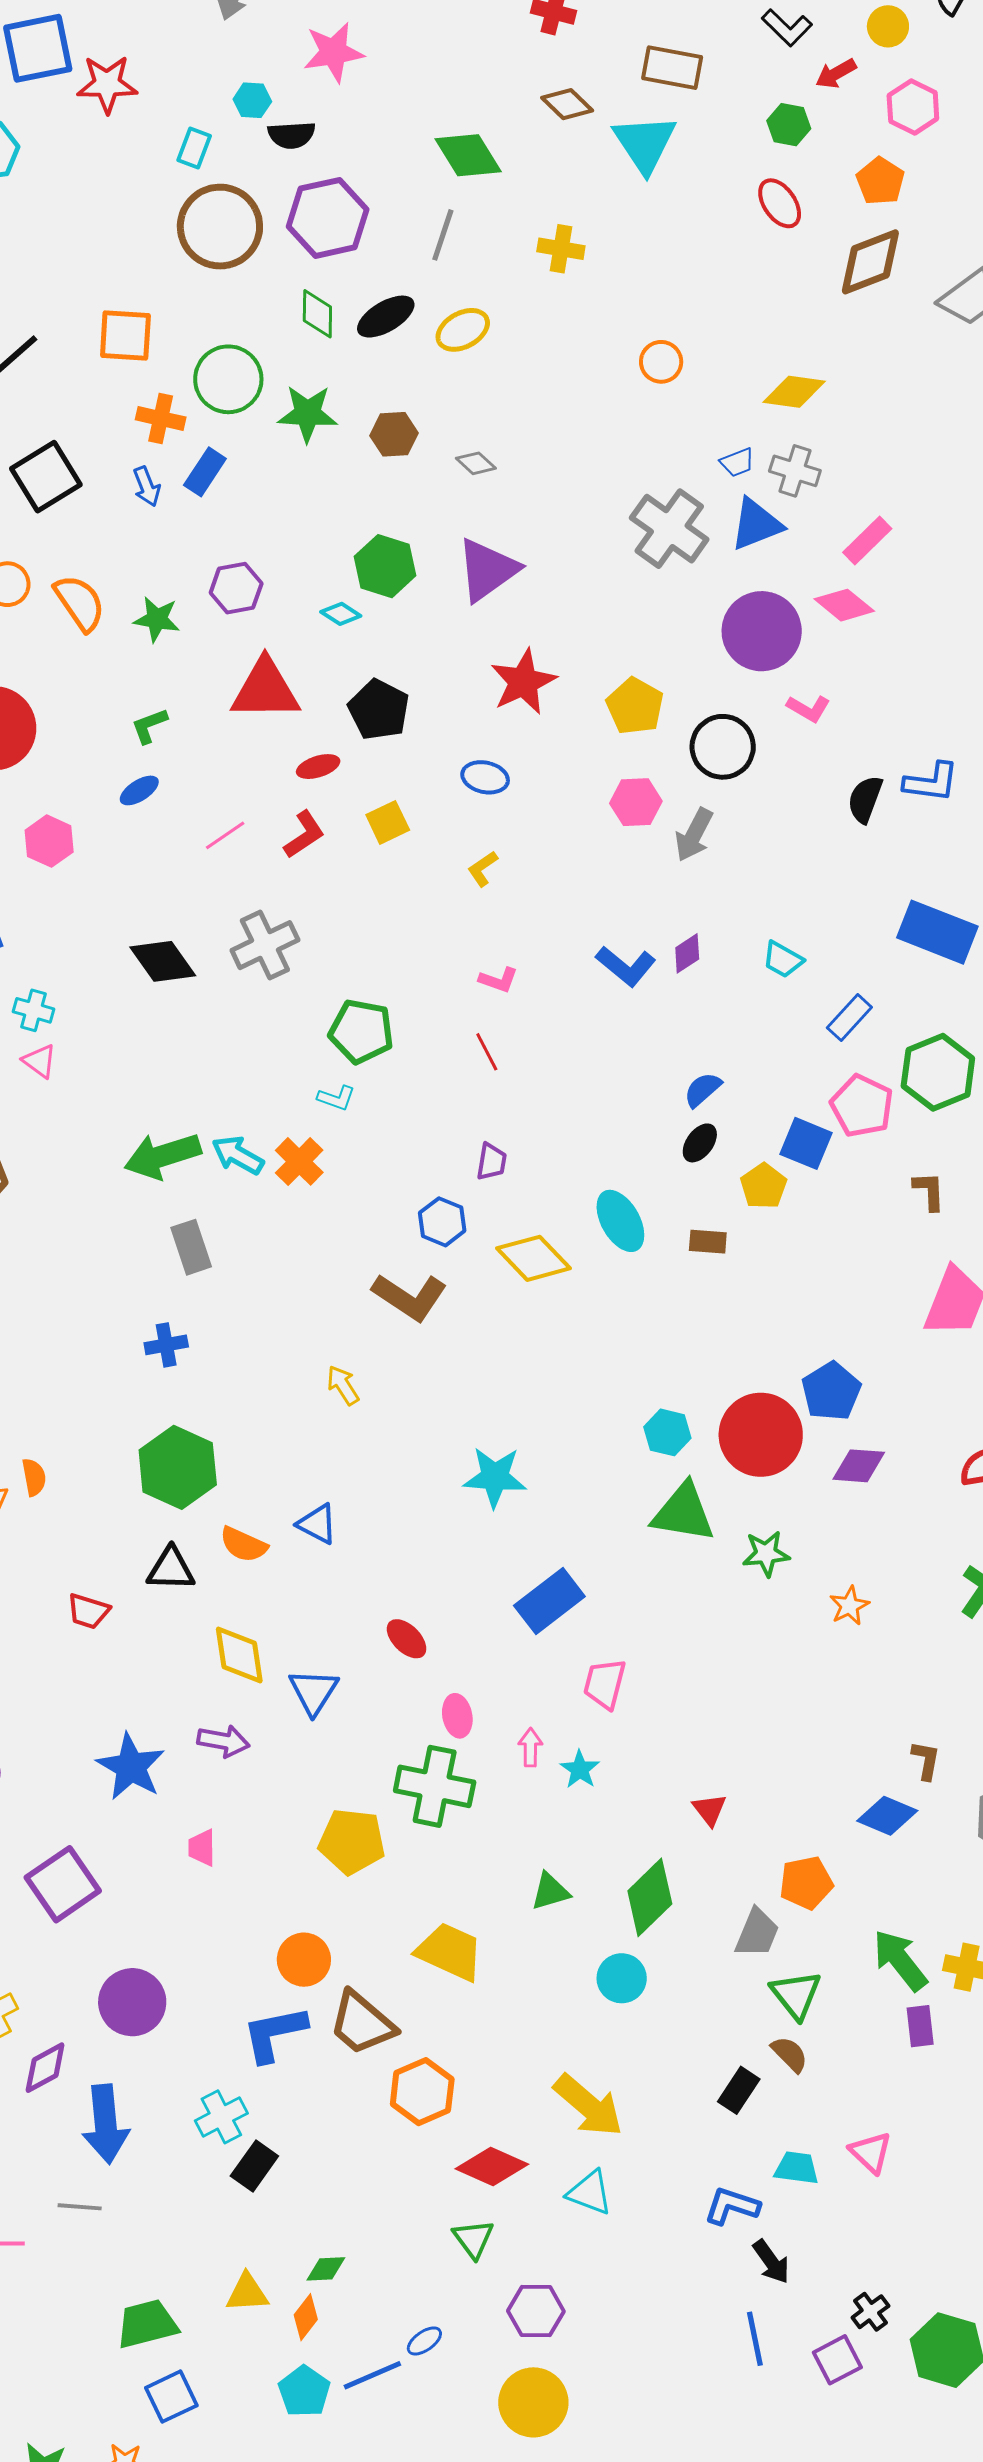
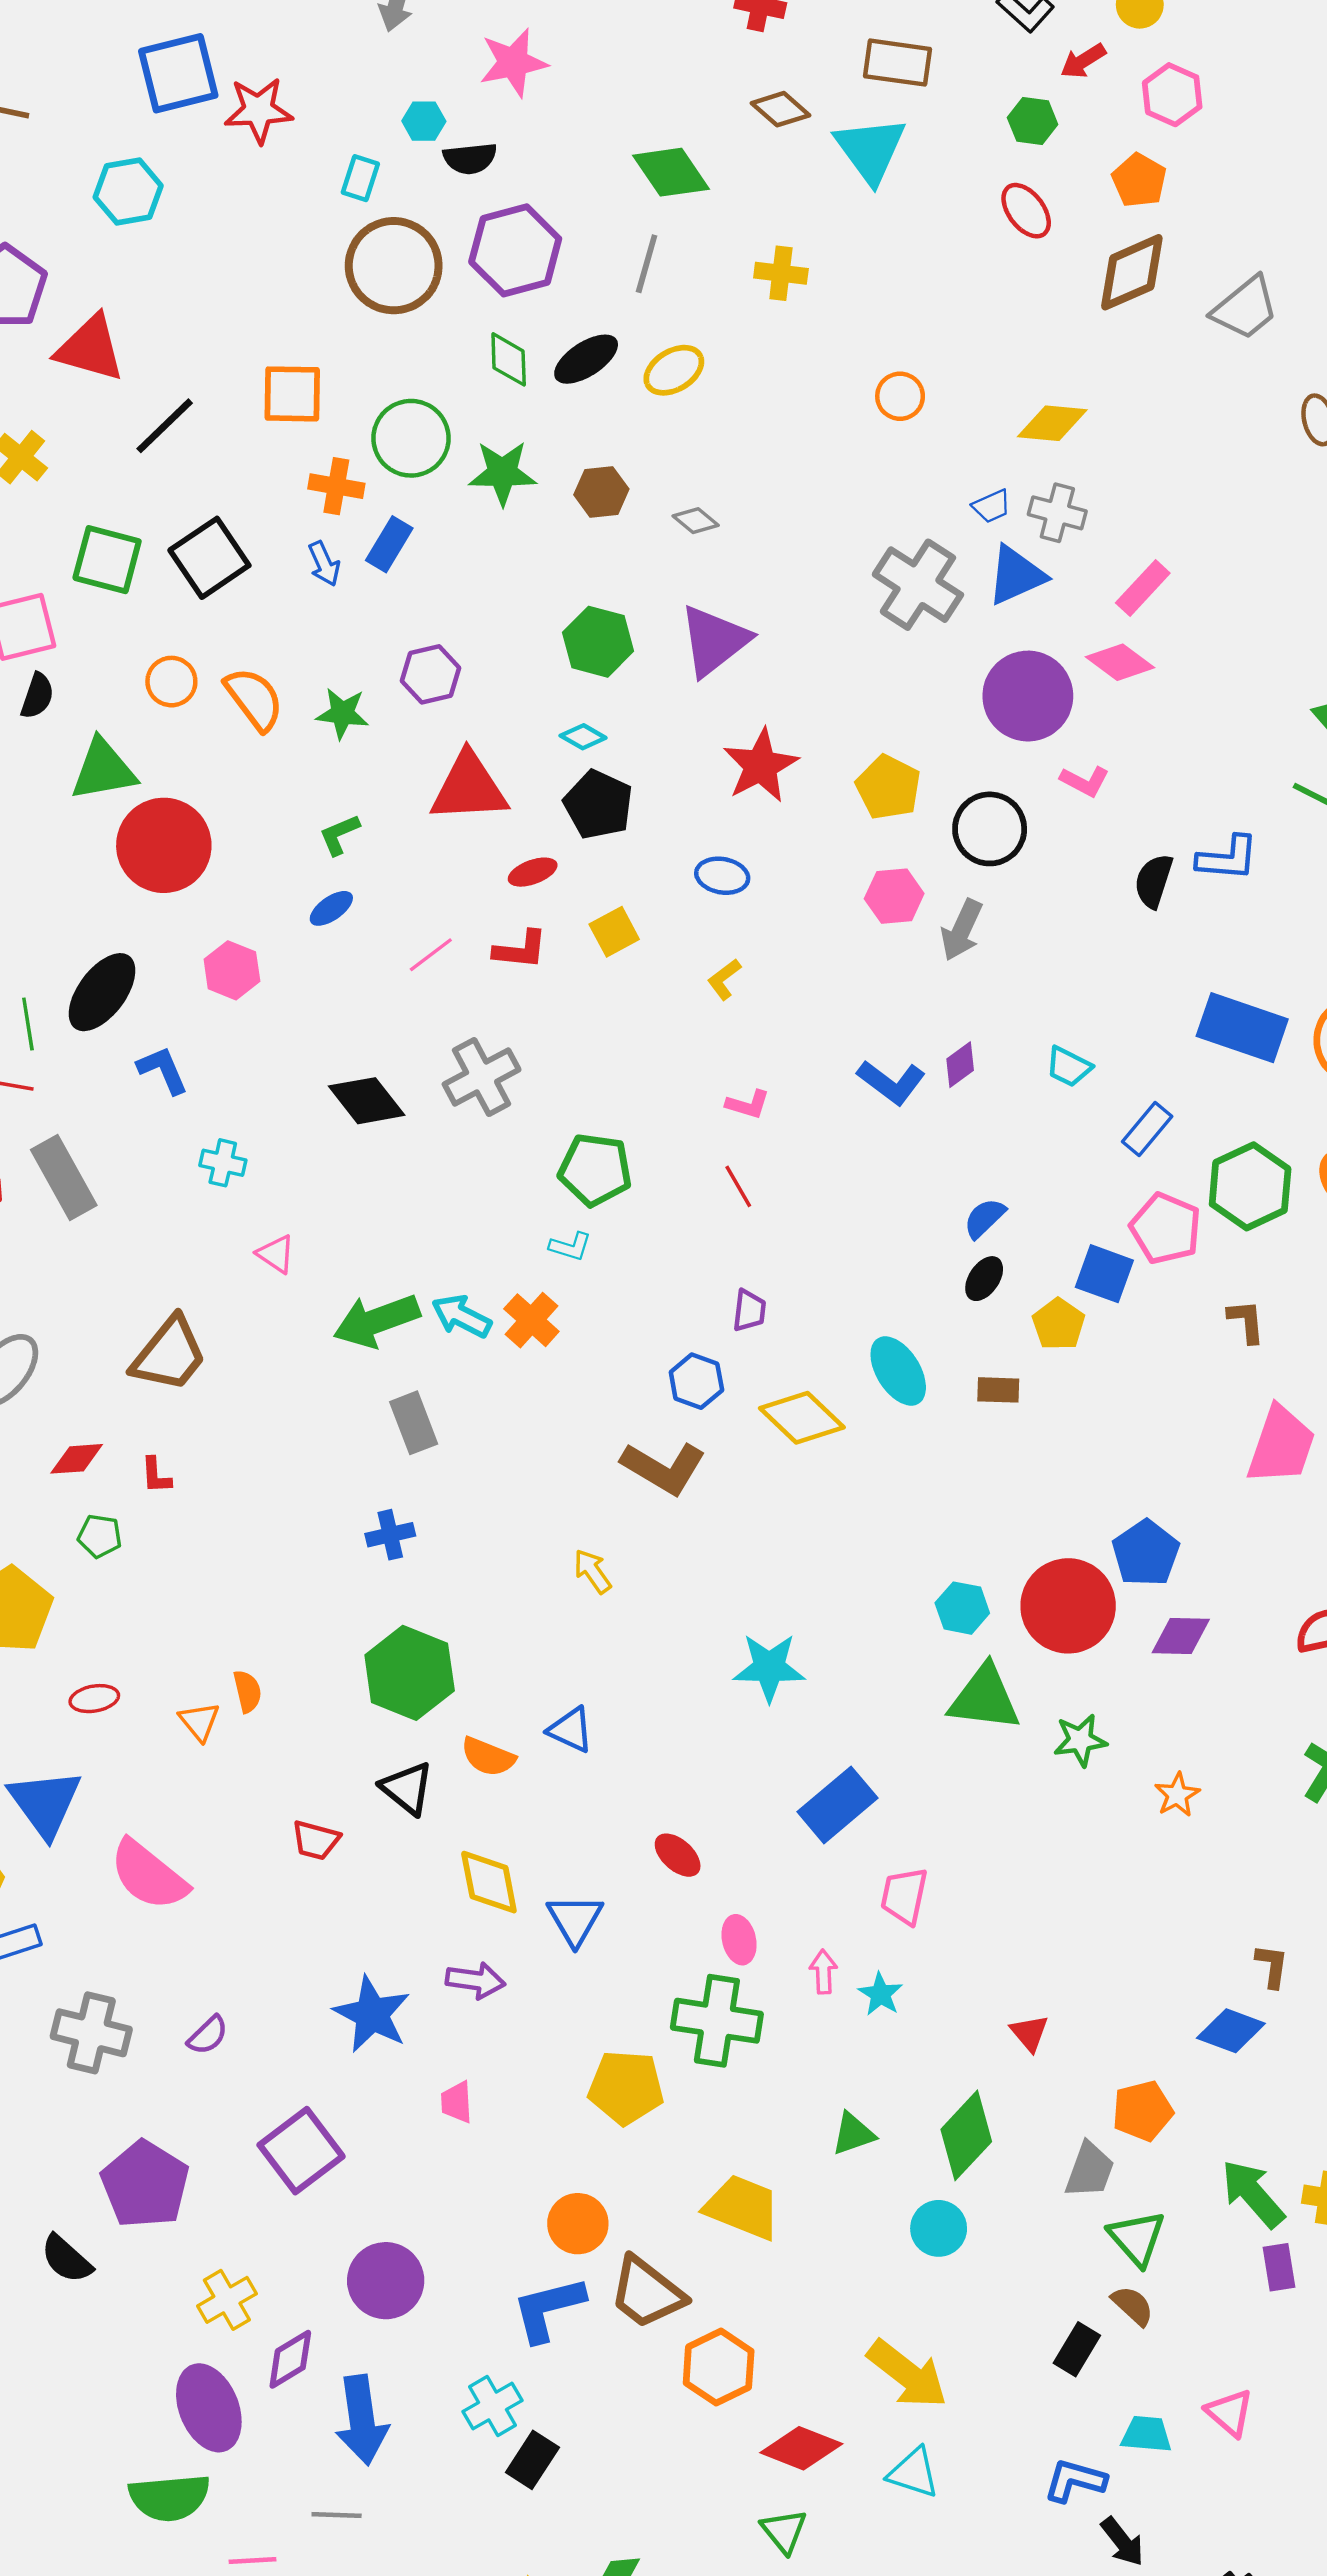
cyan diamond: (341, 614) -> (583, 737), moved
red L-shape: (304, 835) -> (520, 950), turned 42
pink triangle: (40, 1061) -> (276, 1254), moved
black triangle: (171, 1569) -> (407, 1788), turned 40

